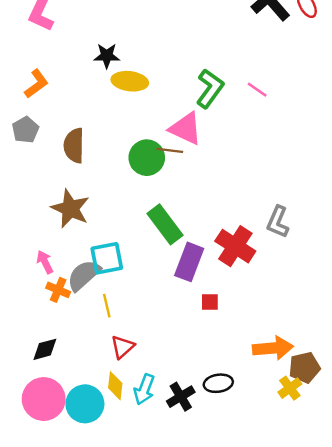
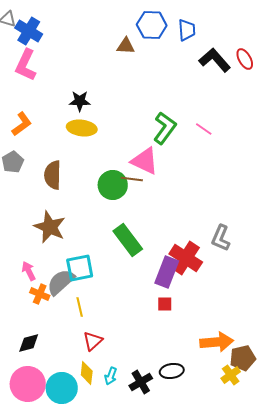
yellow ellipse: (130, 81) -> (82, 128), moved
purple rectangle: (189, 262) -> (167, 272), moved
cyan arrow: (144, 389) -> (111, 376), size x0.7

